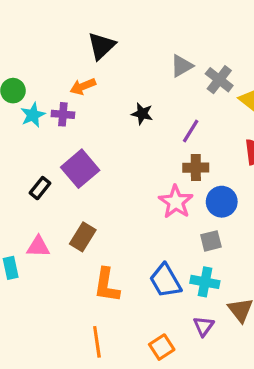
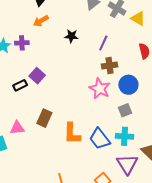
orange arrow: (83, 86) -> (41, 21), moved
purple square: (80, 169) -> (37, 76), size x0.7
black rectangle: (40, 188) -> (20, 85), moved, turned 32
orange L-shape: (107, 285) -> (72, 133), moved
purple triangle: (204, 326) -> (127, 164), size x1.6

